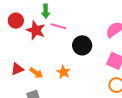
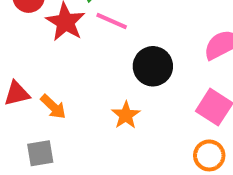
orange star: (63, 72) -> (126, 115), moved

